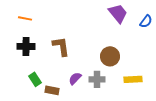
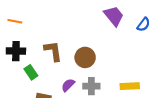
brown circle: (110, 56) -> (85, 57), moved
green rectangle: (35, 79) -> (31, 72), moved

